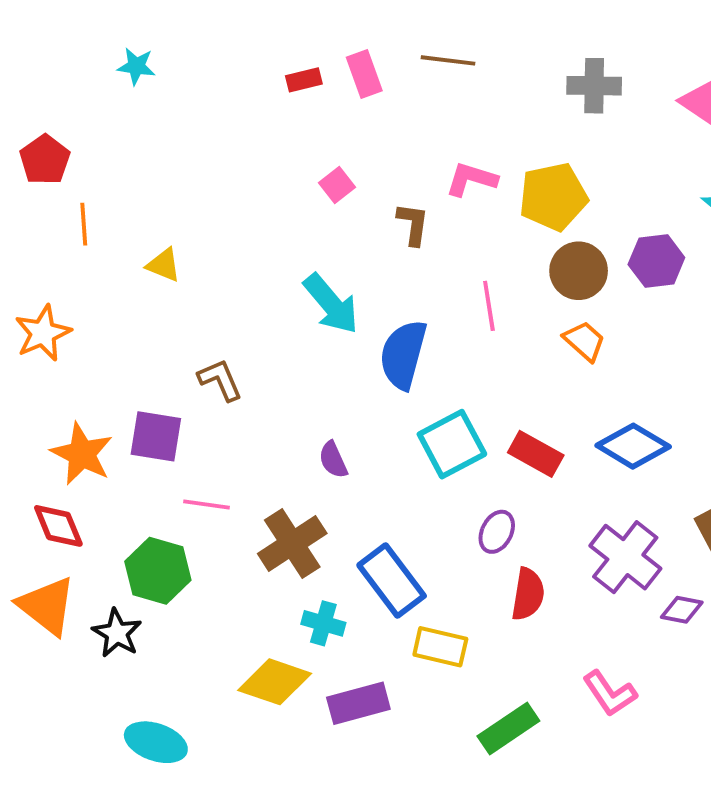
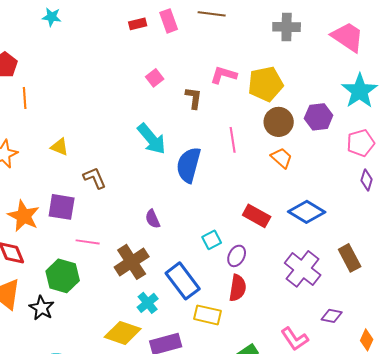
yellow triangle: (164, 265) -> (60, 147), moved
cyan square: (452, 444) -> (212, 240), moved, size x0.6
red semicircle: (528, 594) -> (238, 288), moved
purple diamond: (682, 610) -> (332, 316), moved
cyan cross: (323, 623) -> (148, 303), turned 35

